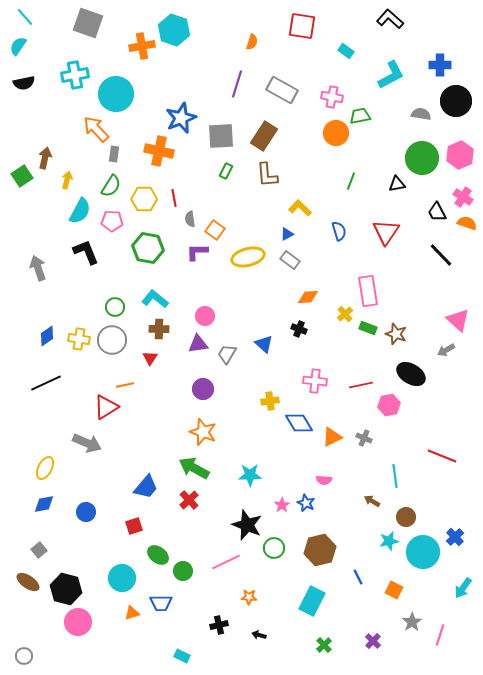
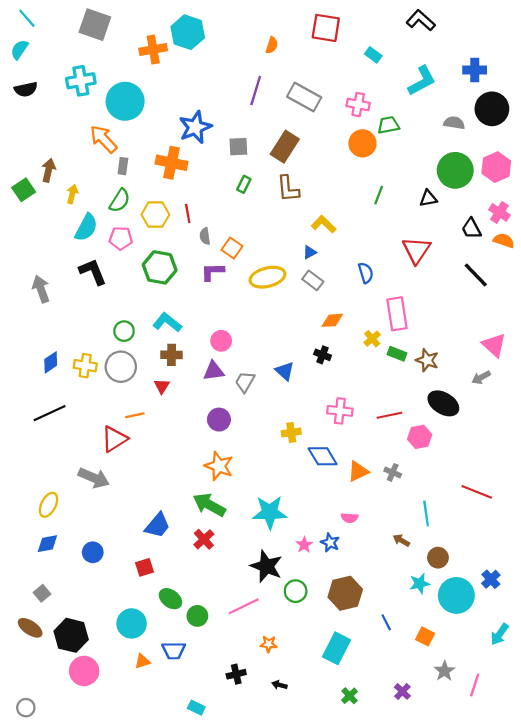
gray square: (221, 136) -> (238, 147), size x0.7
blue semicircle: (339, 231) -> (366, 273), moved
cyan star: (250, 475) -> (270, 512), size x1.4

